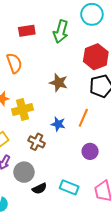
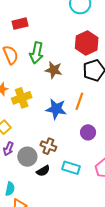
green arrow: (61, 32) -> (37, 53), moved
blue star: (58, 124) -> (56, 109), size x1.5
brown cross: (37, 142) -> (48, 146), moved

